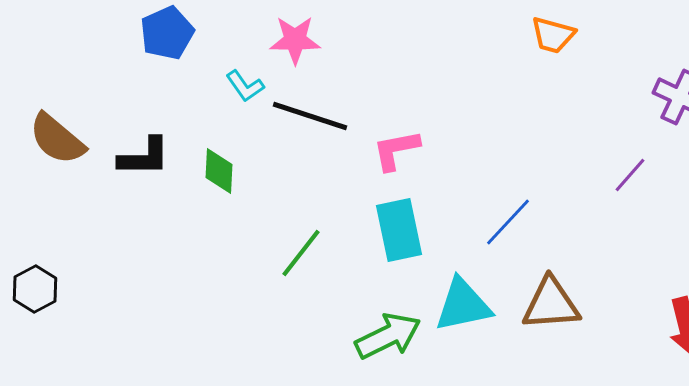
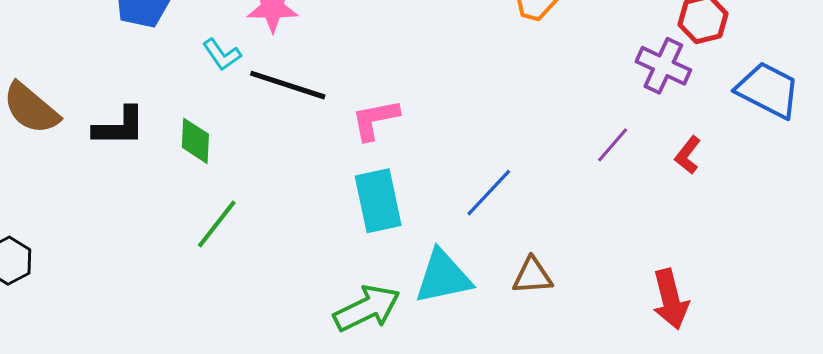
green line: (301, 253) -> (217, 224), moved
brown triangle: (551, 304) -> (532, 276), size x0.7

